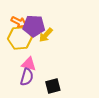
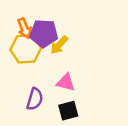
orange arrow: (19, 22) -> (24, 28), turned 42
pink triangle: (29, 64) -> (66, 82), moved

